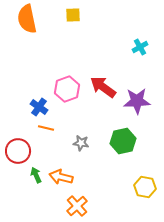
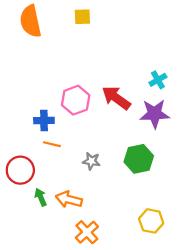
cyan cross: (140, 47) -> (158, 80), moved
blue cross: (39, 107) -> (44, 120), turned -36
yellow hexagon: (145, 187) -> (151, 221), moved

